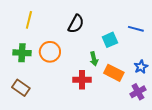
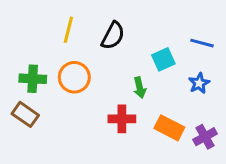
yellow line: (29, 20) -> (68, 30), moved
blue star: (141, 67) -> (199, 83), moved
orange rectangle: (114, 73) -> (169, 128), moved
brown rectangle: (21, 88) -> (25, 114), moved

